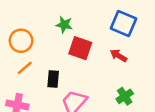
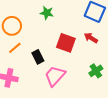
red square: (80, 48) -> (66, 43), moved
black rectangle: (53, 79) -> (38, 57), turned -32

